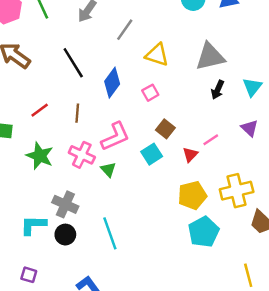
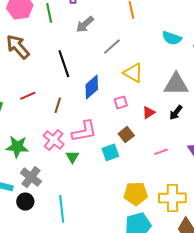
red triangle: (190, 155) -> (149, 113), moved
green star: (40, 156) -> (17, 147), moved, turned -30

